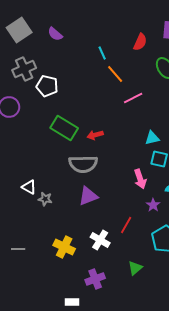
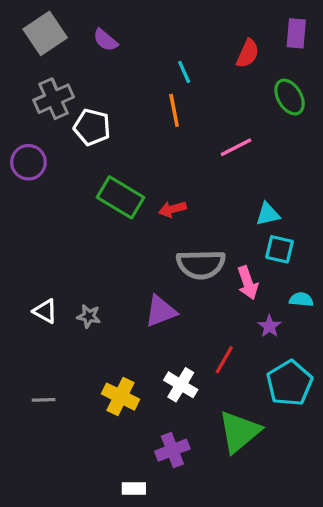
orange line: (115, 74) -> (174, 110), moved, turned 30
gray semicircle: (83, 164) -> (201, 264), moved
white triangle: (29, 187) -> (45, 311), moved
green triangle: (135, 268) -> (239, 432), size x1.8

